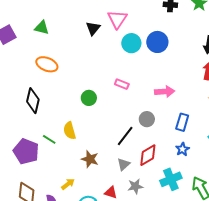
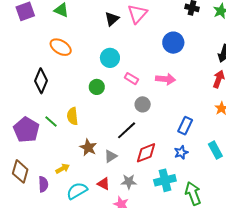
cyan circle: (131, 43) -> (110, 58), moved
pink arrow: (165, 92) -> (166, 79), moved
gray circle: (147, 119) -> (143, 104), moved
gray triangle: (124, 164) -> (111, 156), moved

